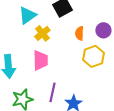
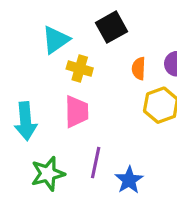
yellow cross: (42, 33) -> (80, 69), turned -35

